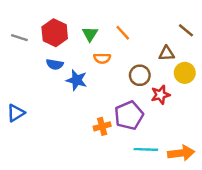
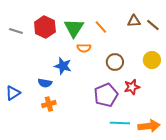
green triangle: (90, 34) -> (74, 28), size x1.5
brown triangle: (167, 53) -> (134, 21), moved
blue semicircle: (55, 64) -> (45, 83), moved
red star: (160, 95) -> (132, 87), moved
orange cross: (102, 126) -> (49, 104), moved

